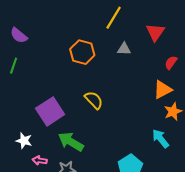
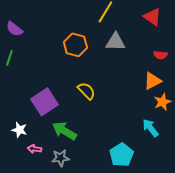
red triangle: (155, 32) -> (152, 17), moved, turned -30
gray triangle: (124, 49) -> (115, 42), size x1.5
red semicircle: (171, 63) -> (160, 55), turned -120

